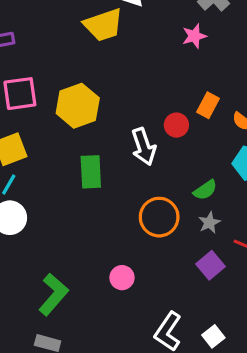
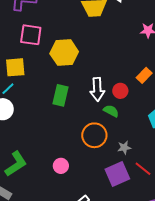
red circle: (176, 125) -> (120, 91), moved
green semicircle: (205, 190) -> (111, 111), moved, turned -133
purple square: (210, 265) -> (117, 174), size x1.4

